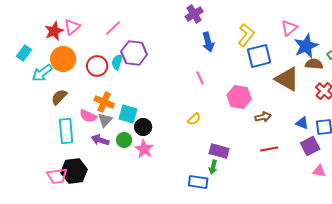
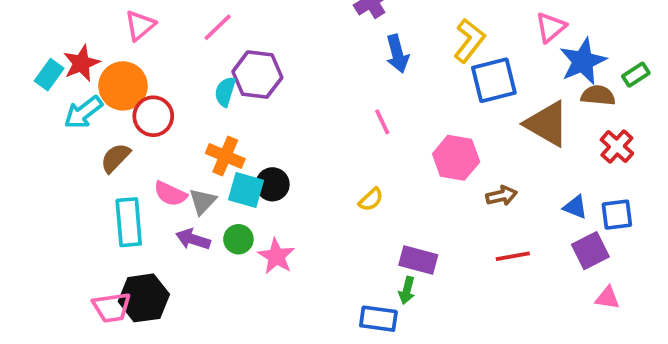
red star: (54, 31) -> (81, 63), moved
red circle: (97, 66) -> (153, 116), moved
orange cross: (104, 102) -> (225, 156), moved
black circle: (143, 127) -> (272, 184), moved

